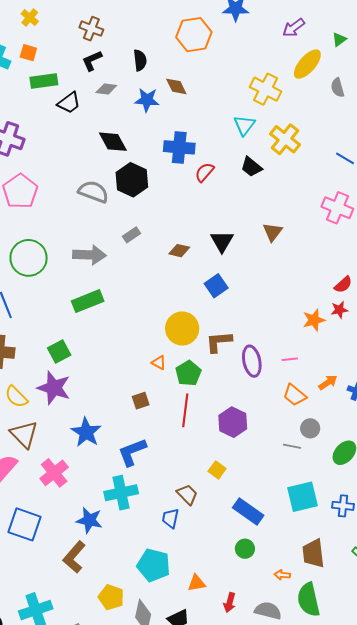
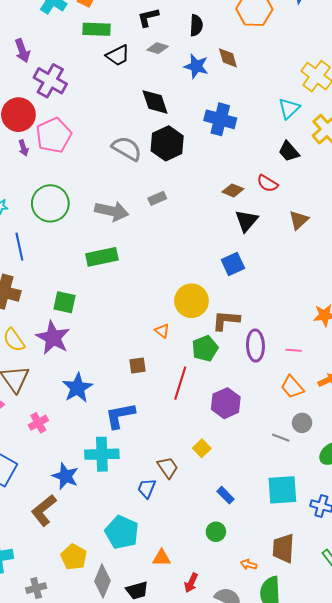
red semicircle: (205, 172) -> (267, 183), moved, turned -110
brown diamond: (179, 251) -> (233, 190), moved
green square: (59, 352) -> (65, 302), turned 30
green pentagon: (188, 373) -> (205, 348), moved
pink cross: (54, 473) -> (38, 423), size x0.7
blue rectangle: (248, 511) -> (226, 495), size x0.6

